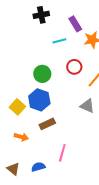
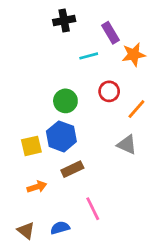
yellow square: (17, 107) -> (31, 146), turned 35
orange arrow: (21, 137) -> (37, 187), turned -32
pink line: (62, 153) -> (93, 209), turned -42

